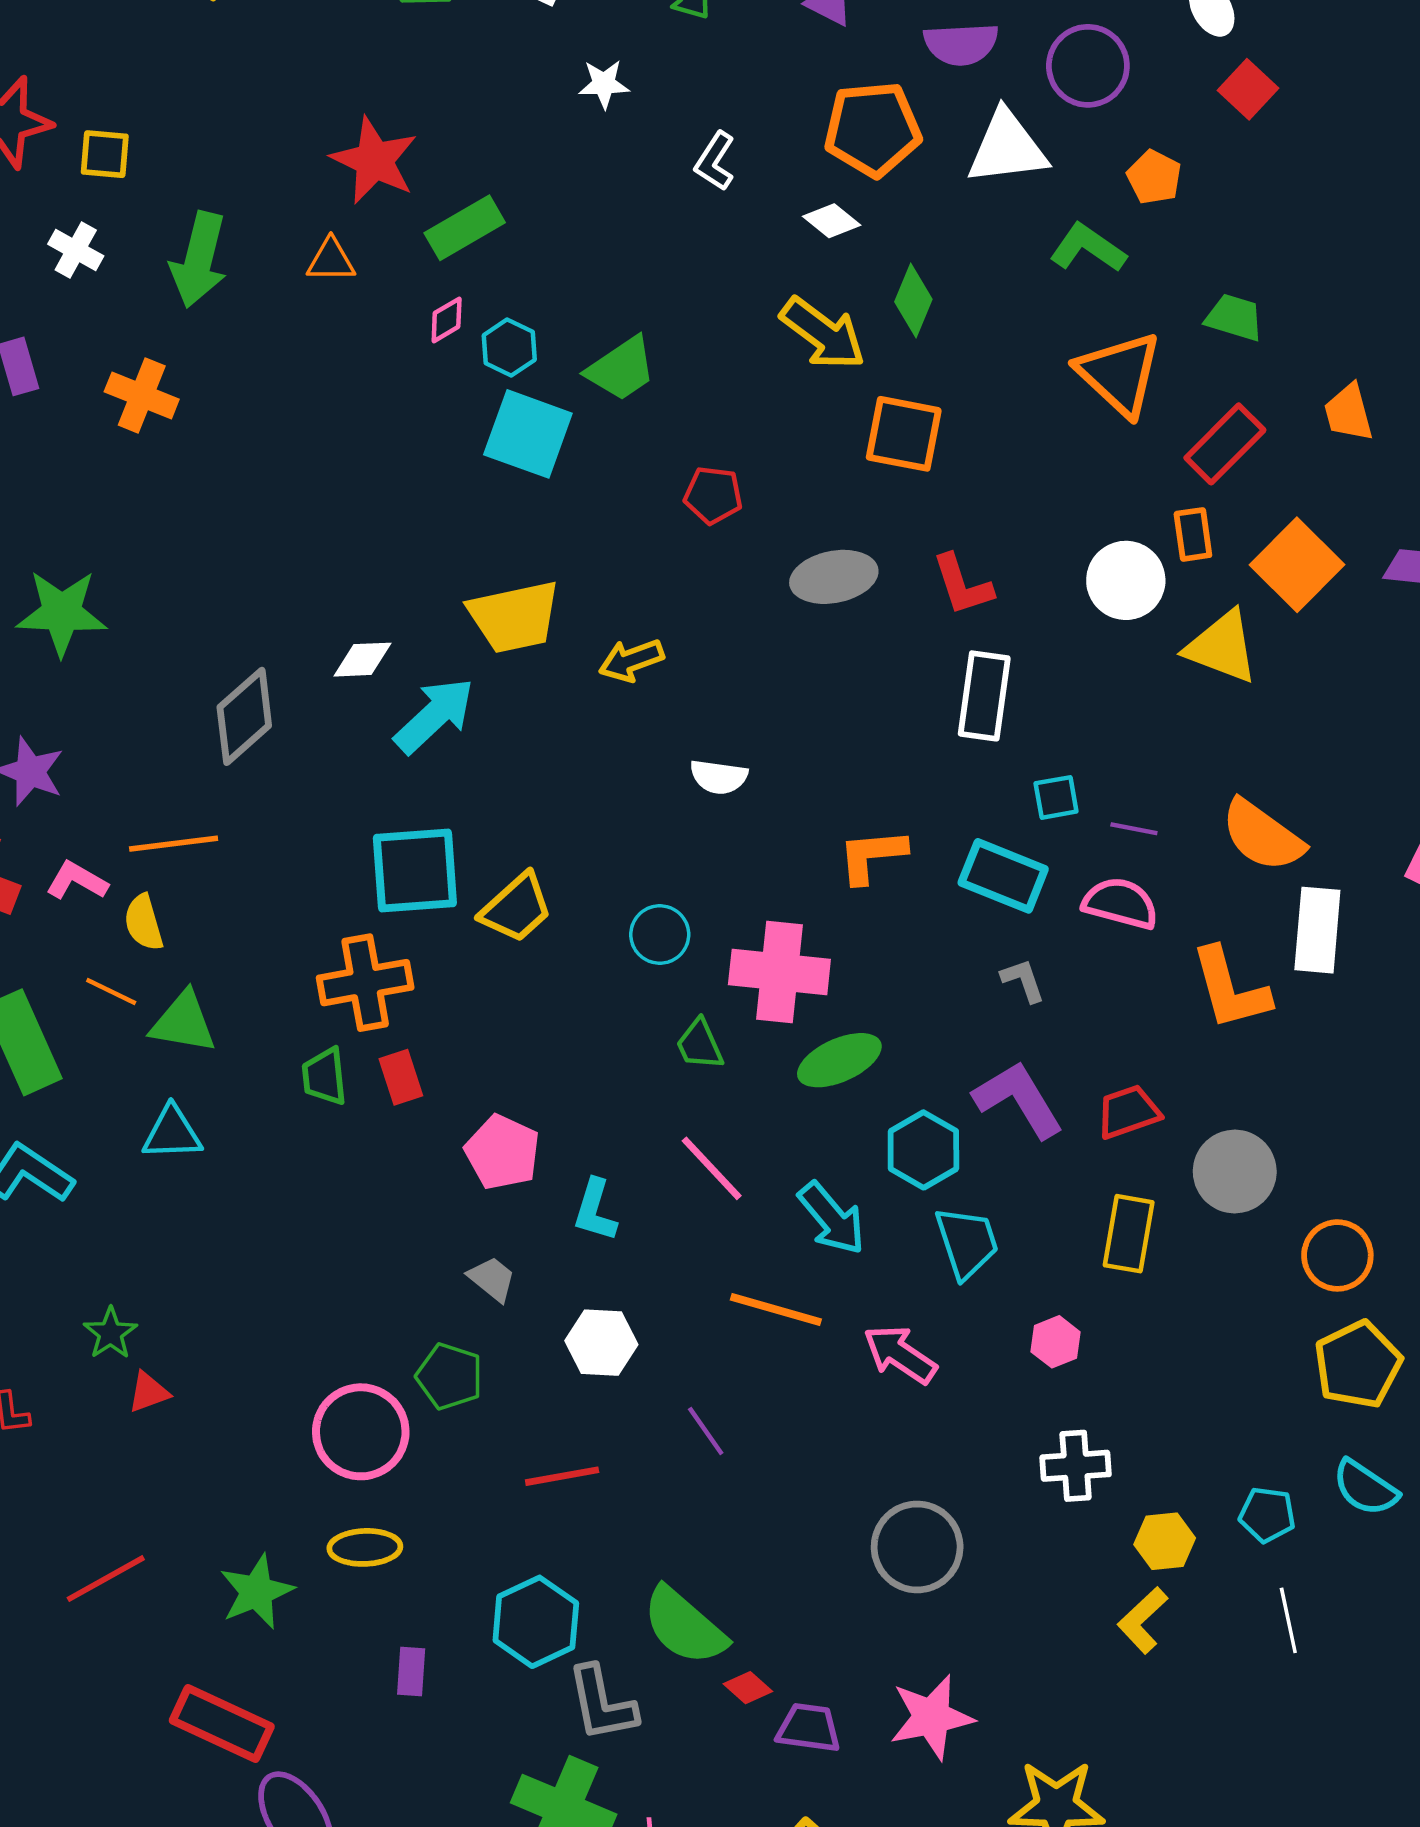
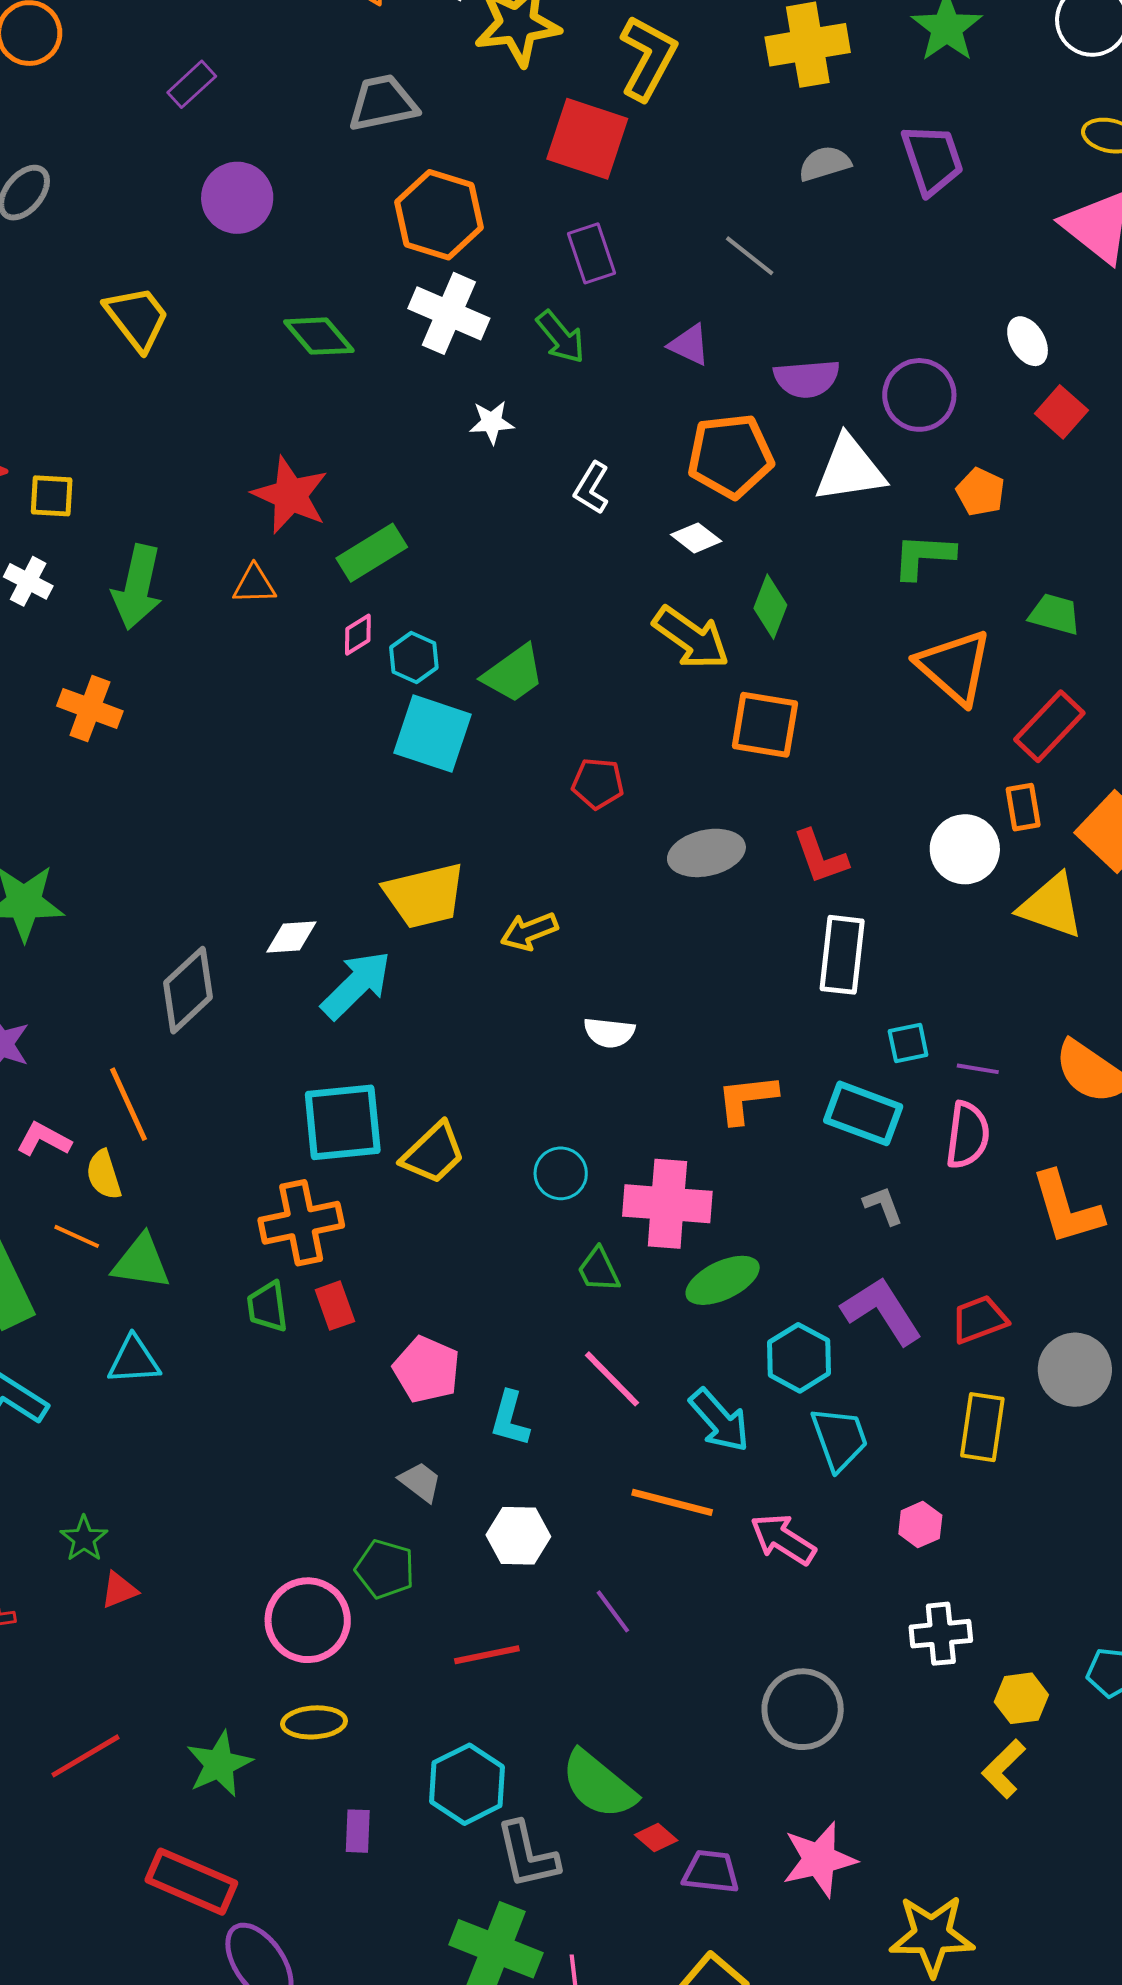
green L-shape: (1088, 248) -> (923, 556), turned -30
orange line: (174, 844) -> (129, 1104), turned 74
pink semicircle: (1120, 903) -> (968, 1135), turned 84

